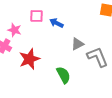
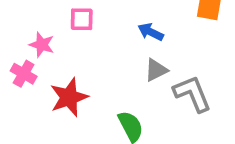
blue arrow: (56, 23) -> (151, 32), moved

